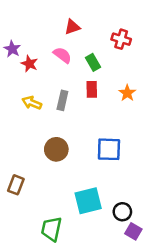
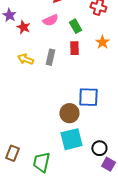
pink semicircle: (62, 55) -> (50, 20), turned 119
orange star: (127, 93) -> (102, 42), moved
brown circle: (56, 149) -> (69, 113), moved
brown rectangle: (16, 185) -> (12, 153), moved

